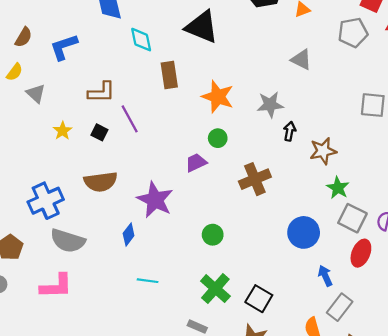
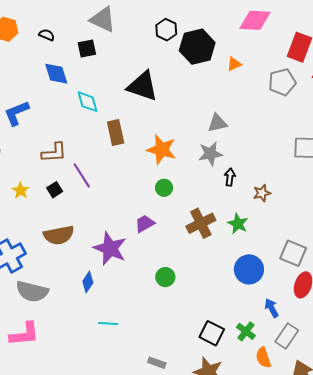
gray triangle: (301, 60) -> (217, 123), moved, turned -35
black square: (99, 132) -> (55, 190), turned 35
brown star: (323, 151) -> (262, 193), size x0.7
purple trapezoid: (196, 163) -> (145, 224), moved
green star: (338, 188) -> (238, 224), moved
green cross: (215, 289) -> (246, 331), moved, size x0.7

